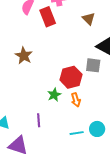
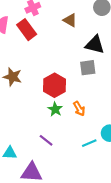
red hexagon: (71, 77) -> (54, 85), moved
purple line: (39, 120) -> (46, 140), turned -32

